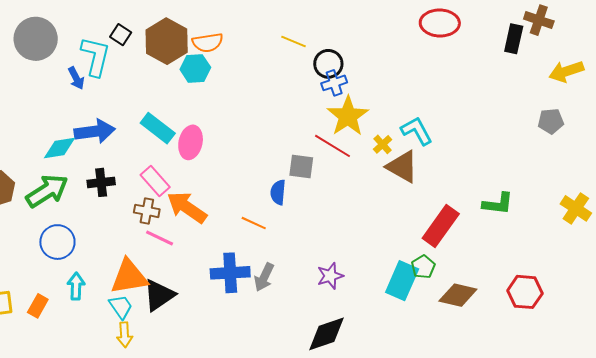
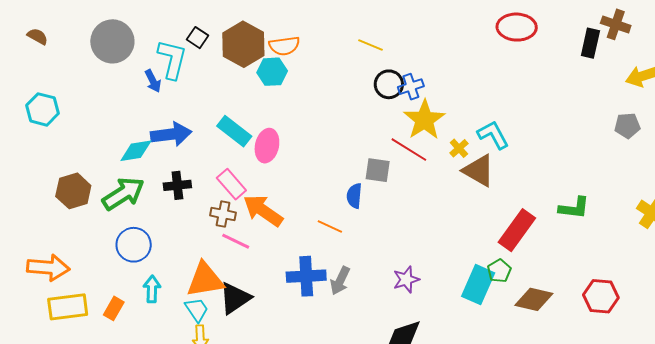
black circle: (328, 64) -> (389, 84), moved

